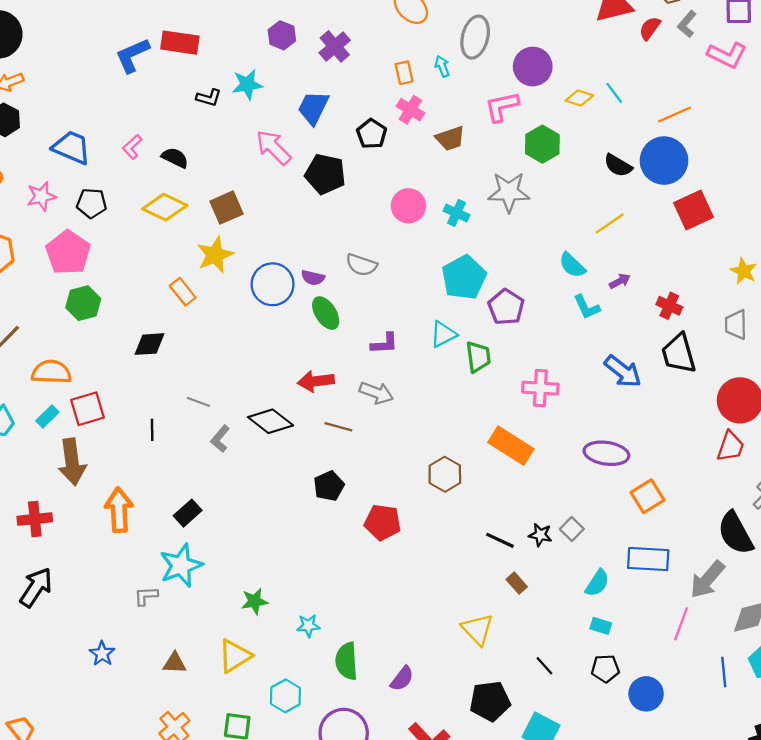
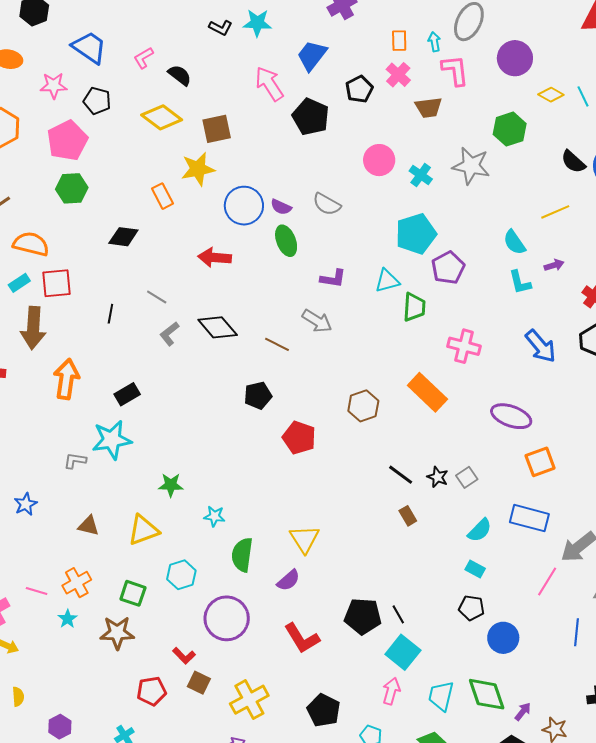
pink L-shape: (502, 107) -> (455, 70), moved, turned 84
red arrow: (316, 381) -> (215, 258), moved
yellow triangle: (477, 629) -> (304, 539), moved
black line: (544, 666) -> (398, 614), moved

